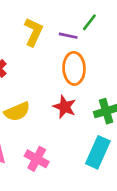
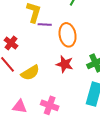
purple line: (68, 36) -> (45, 25), moved

